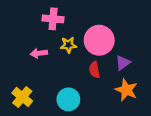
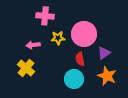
yellow cross: (22, 97) -> (26, 68), moved
cyan circle: (68, 99) -> (74, 79), moved

